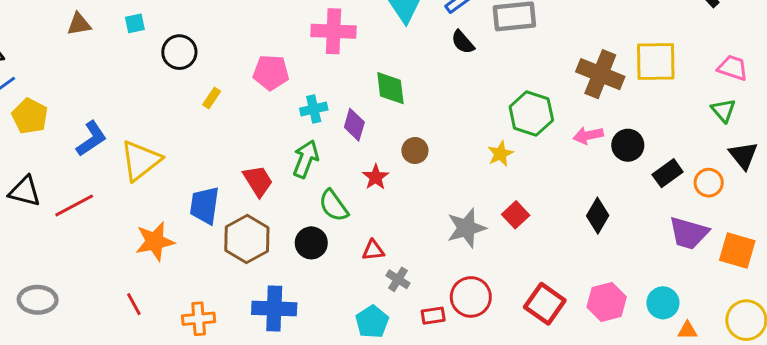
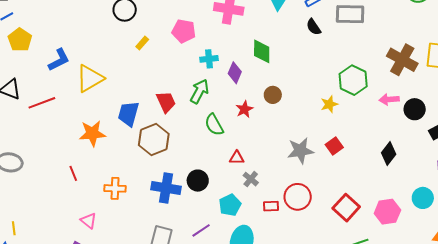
black circle: (311, 243) -> (198, 181), moved
cyan circle: (663, 303) -> (423, 198), moved

